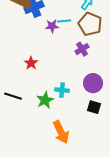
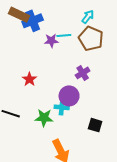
purple cross: (82, 49) -> (83, 73), moved
purple circle: (93, 83) -> (69, 96), moved
green star: (45, 100) -> (44, 118), turned 30

